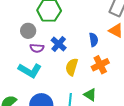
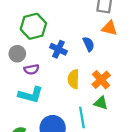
blue cross: (59, 44) -> (58, 49), moved
orange cross: (100, 65) -> (101, 80), moved

